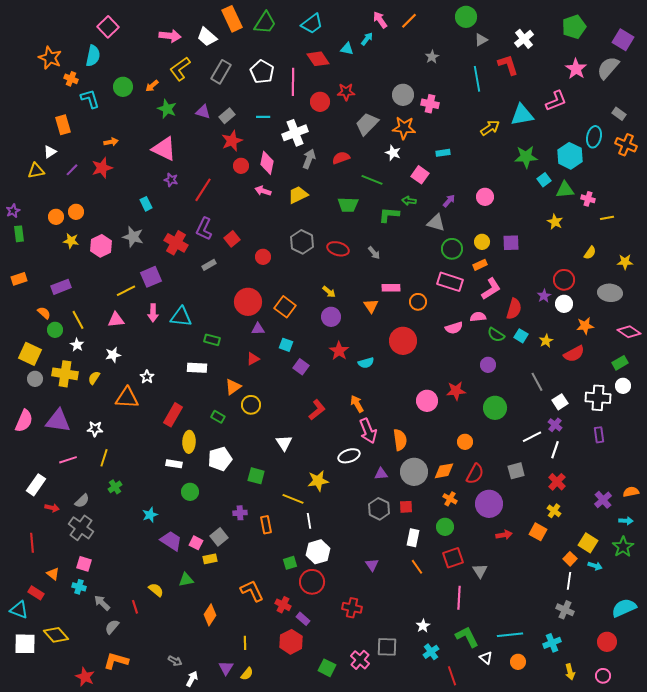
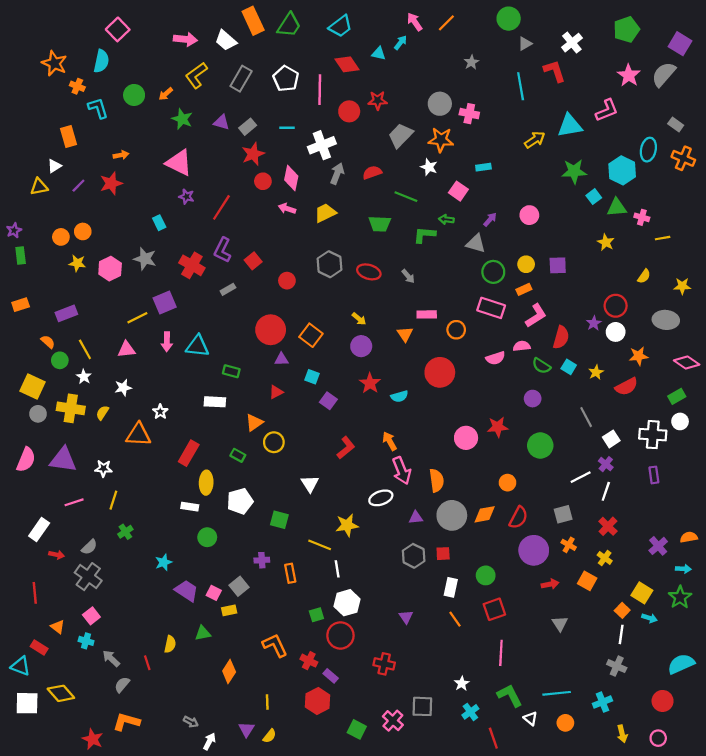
orange cross: (450, 499) -> (569, 545), moved
pink square: (84, 564) -> (91, 616), turned 35
gray triangle: (480, 571) -> (560, 623), moved
yellow semicircle: (156, 590) -> (170, 644), turned 63

